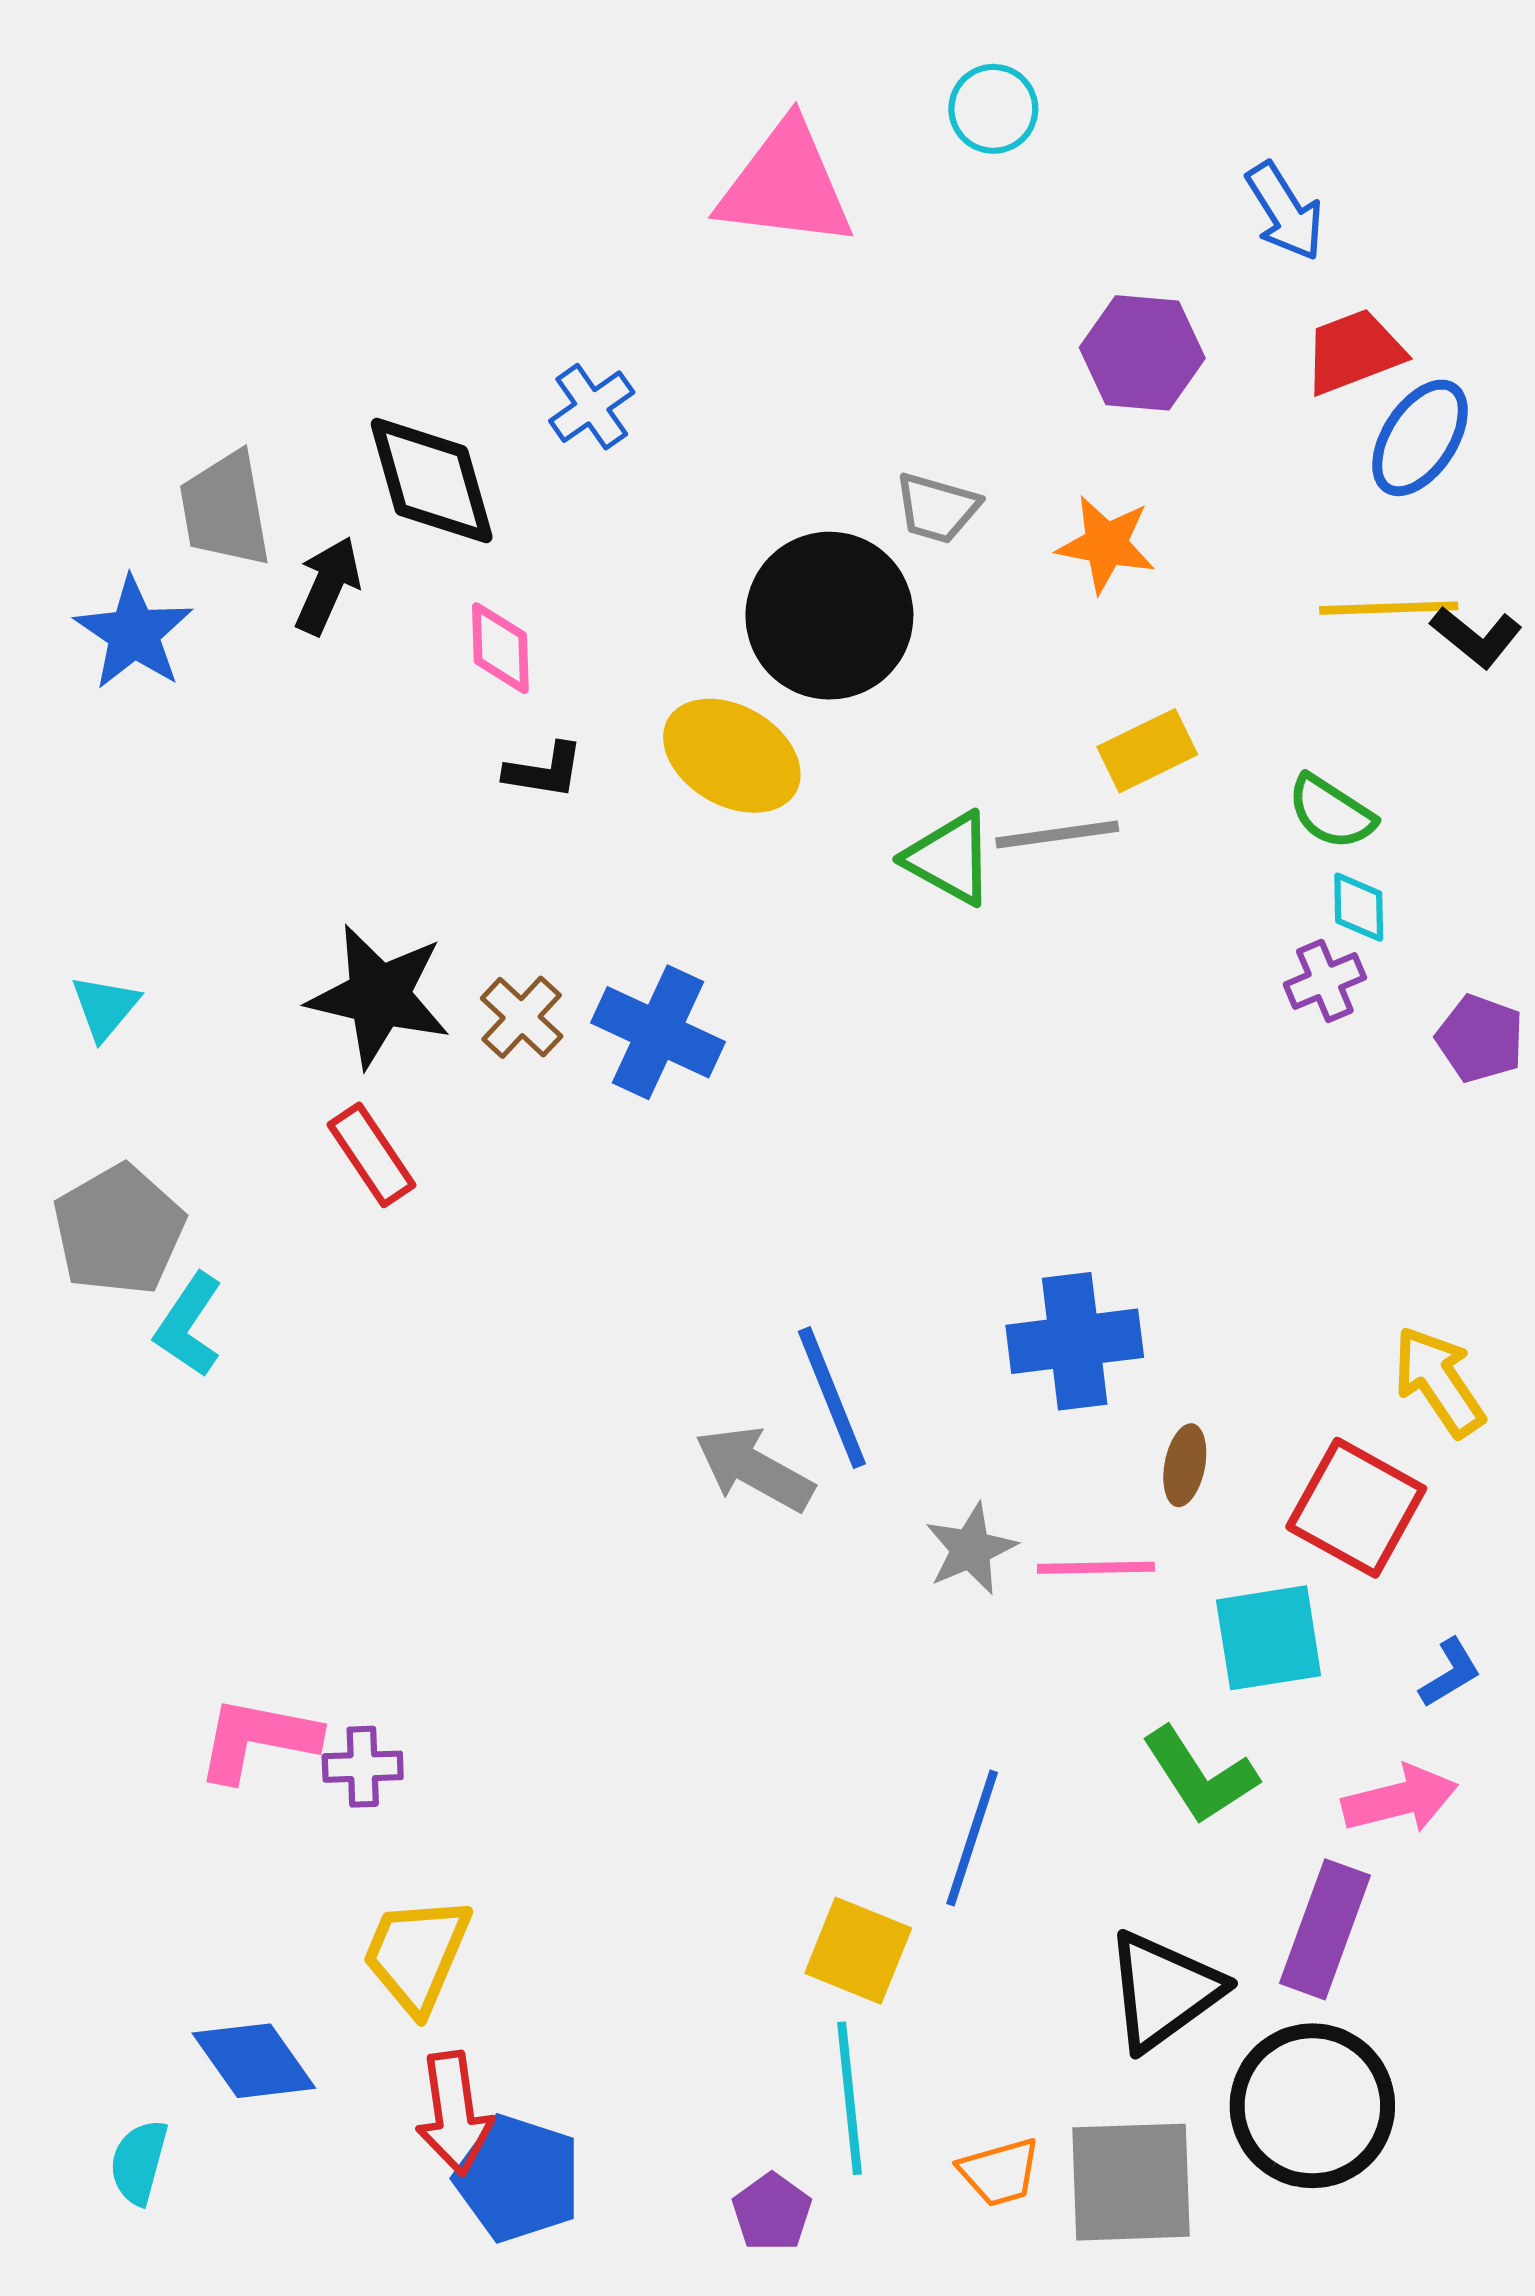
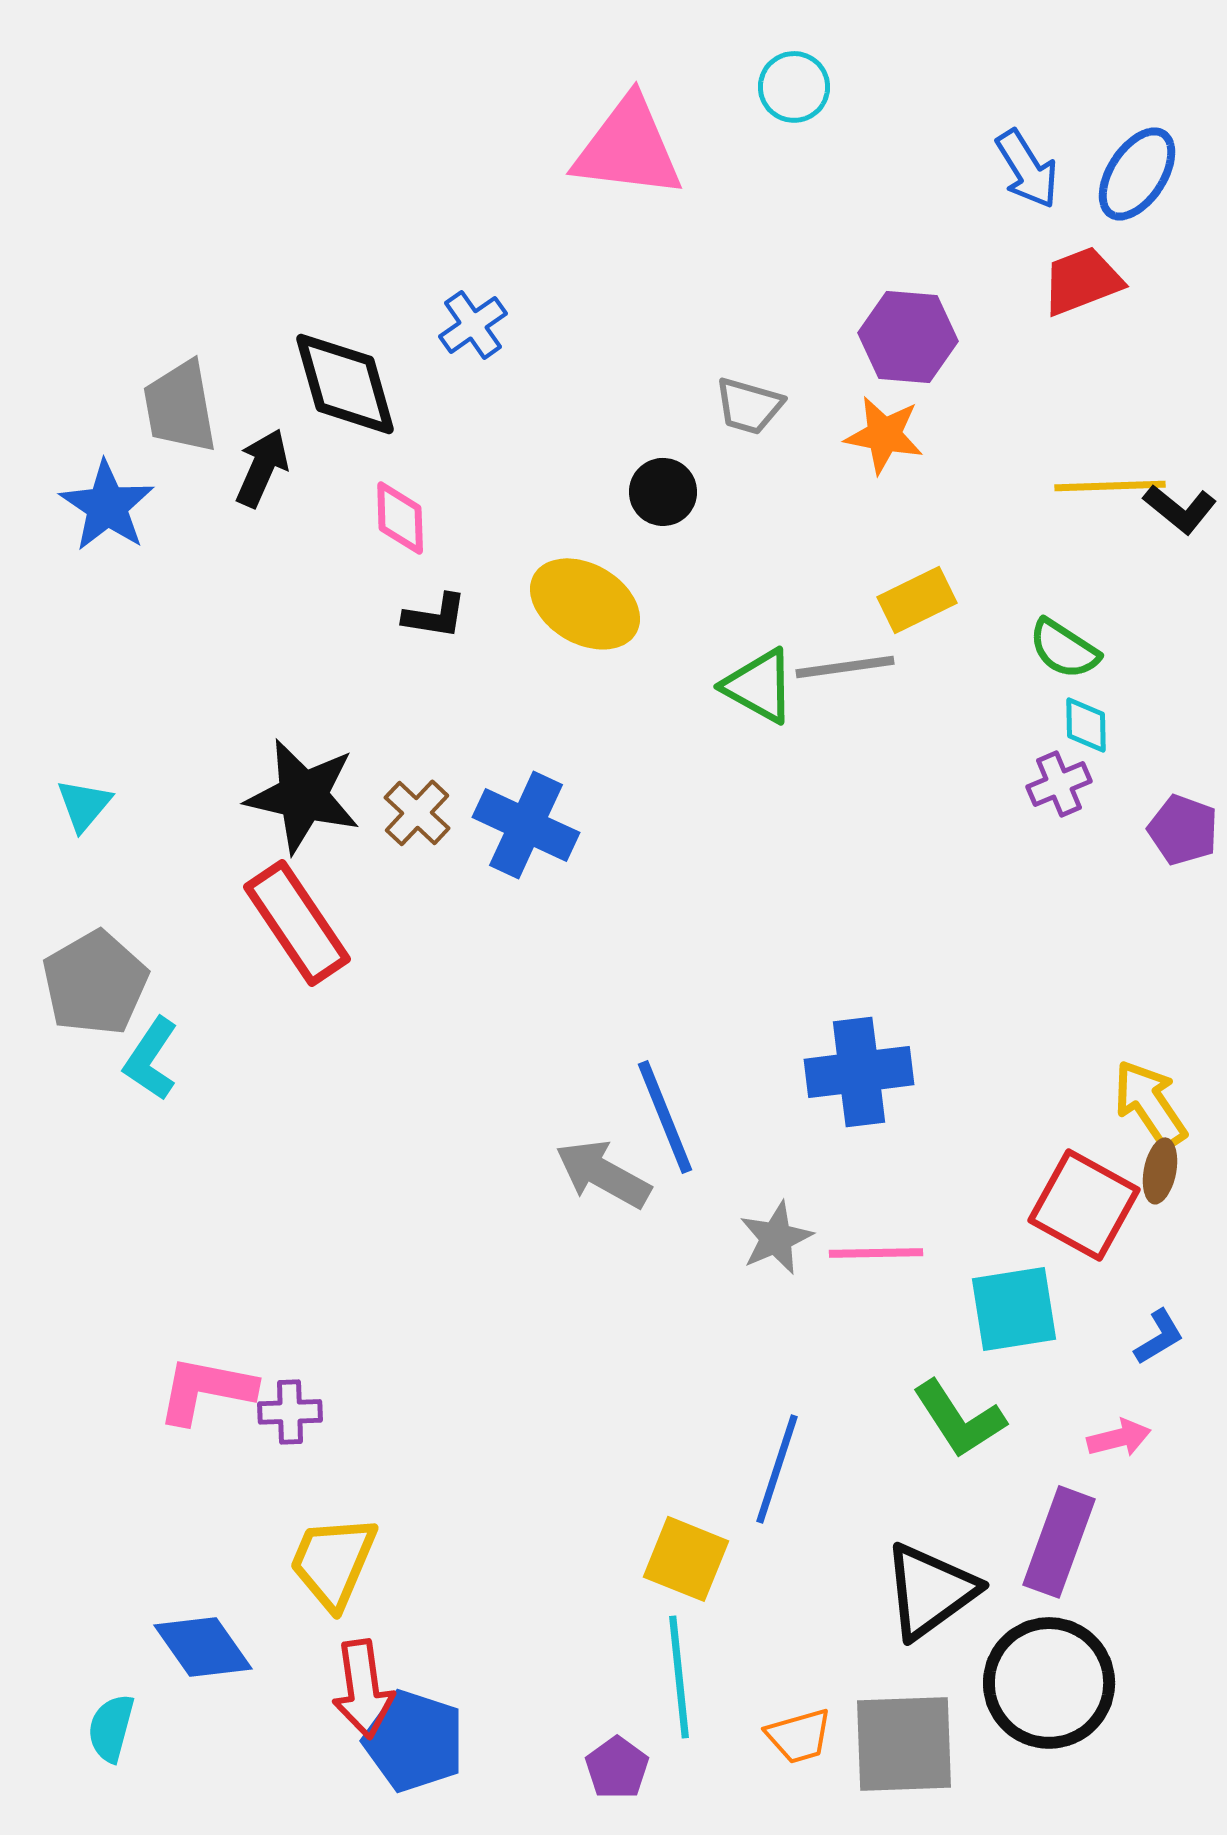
purple hexagon: (1142, 353) -> (908, 337), moved
blue ellipse: (1420, 438) -> (1137, 174), moved
black circle: (829, 616) -> (663, 492), size x0.5
red rectangle: (371, 1155) -> (297, 923), size x1.5
brown ellipse: (1185, 1465) -> (1160, 1171), moved
pink arrow: (1400, 1799) -> (1119, 1438), size x0.7

